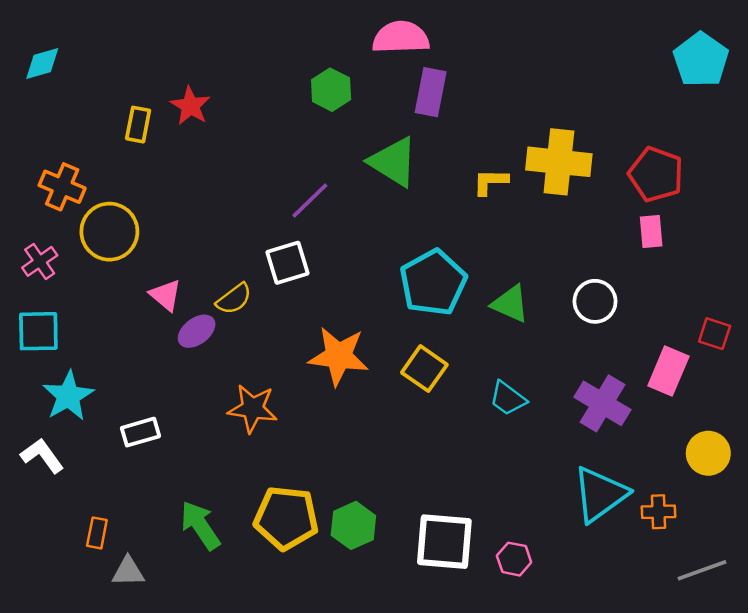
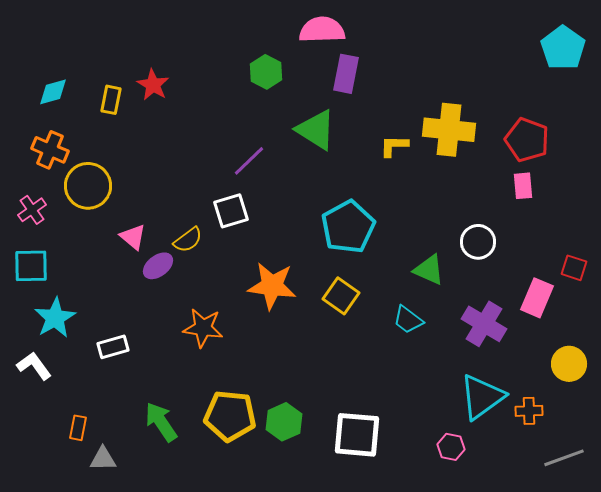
cyan diamond: (42, 64) -> (53, 92), moved
green triangle: (510, 304) -> (429, 270), moved
pink hexagon: (514, 559) -> (451, 447), moved

